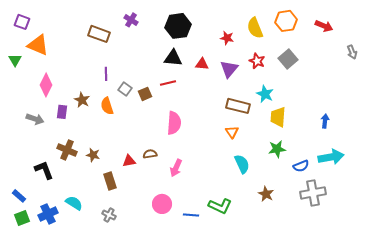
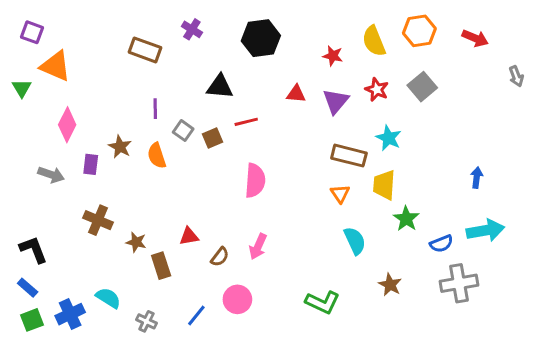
black triangle: (173, 58) -> (220, 87), moved
yellow trapezoid: (278, 117) -> (384, 185), moved
green star: (277, 149) -> (406, 219), turned -30
brown semicircle: (150, 154) -> (220, 257), moved, turned 136
brown star: (93, 155) -> (136, 242), moved
black L-shape: (44, 170) -> (33, 249), moved
gray cross: (109, 215) -> (146, 321), moved
blue line: (191, 215) -> (196, 316), moved, turned -56

